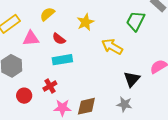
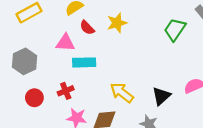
pink triangle: (31, 38) -> (65, 43), moved
red semicircle: (59, 39) -> (87, 28), moved
yellow arrow: (112, 47) -> (122, 93), moved

